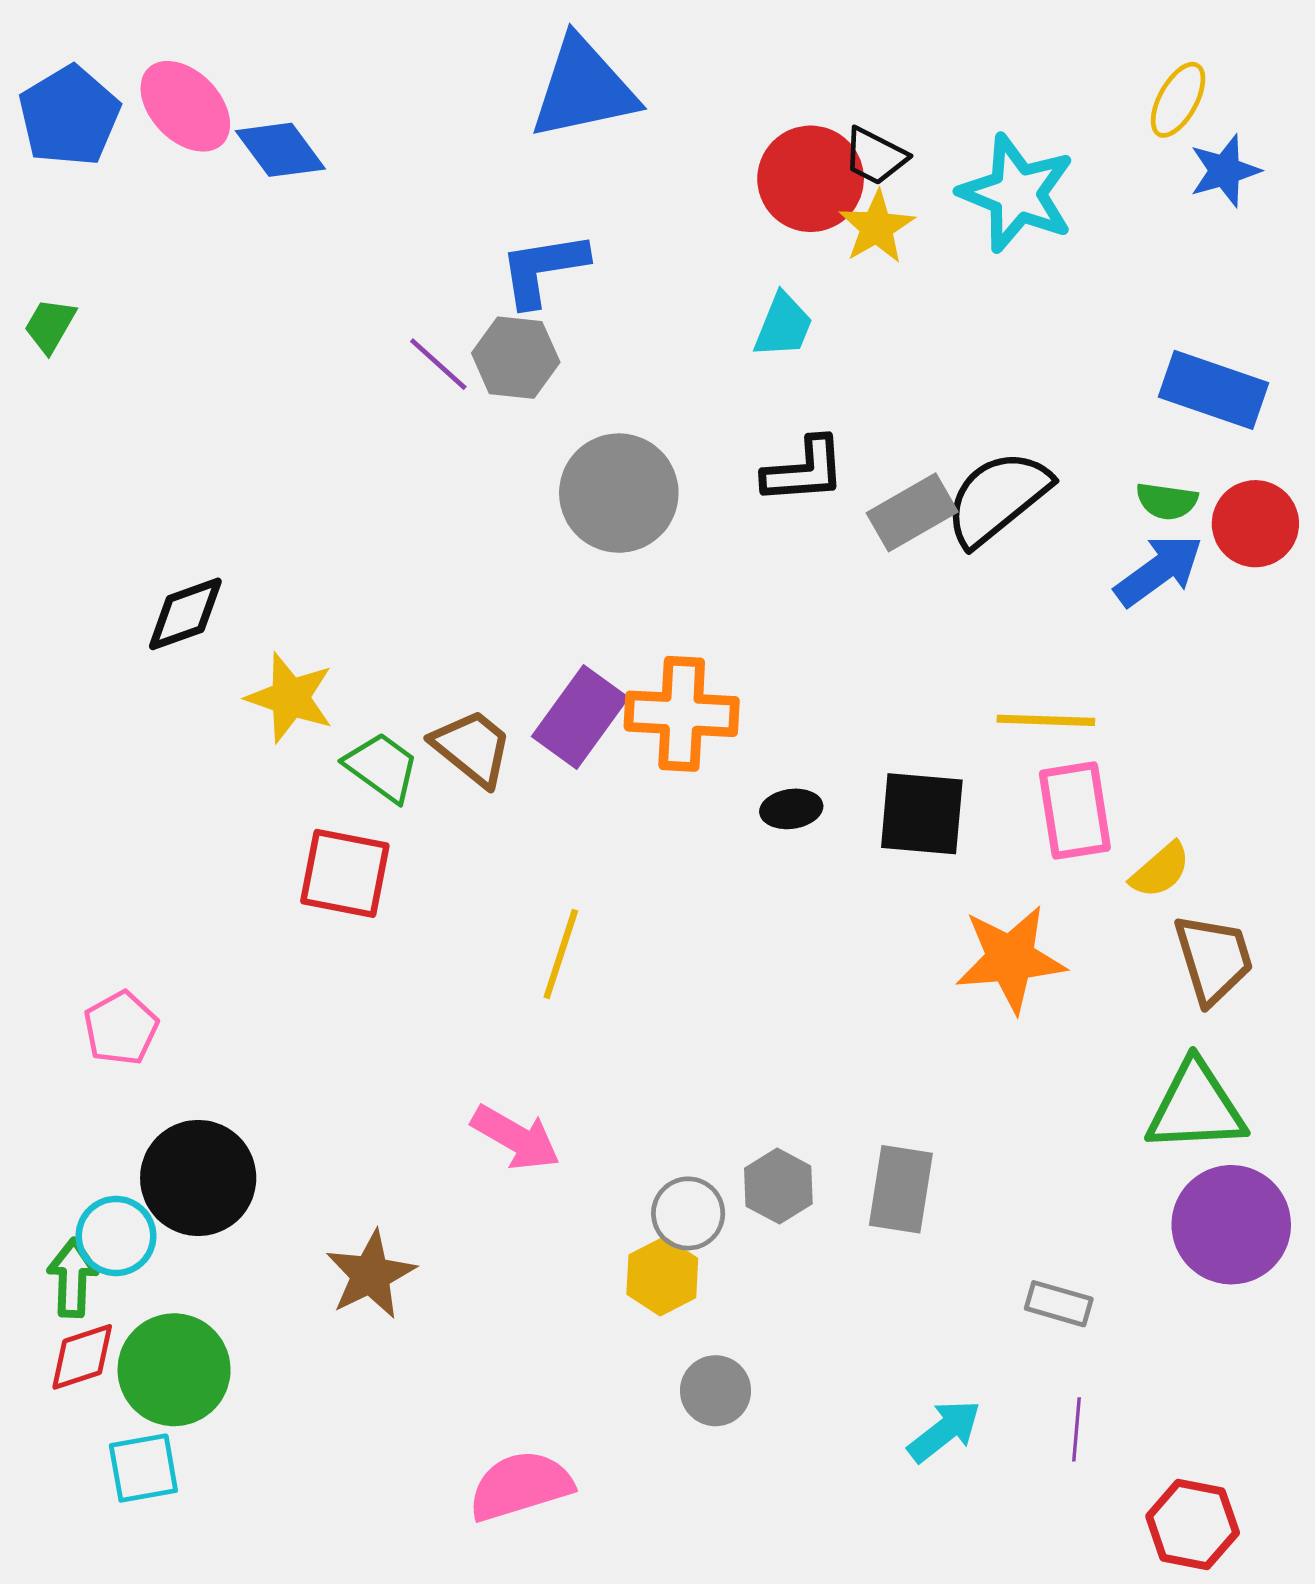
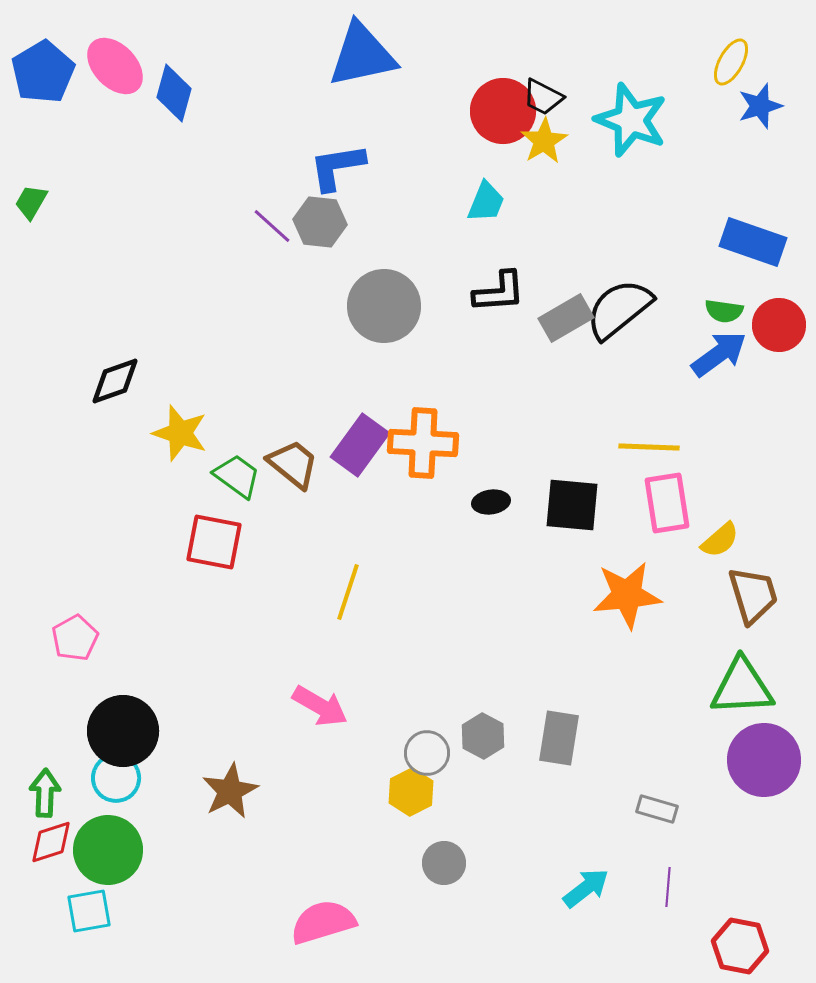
blue diamond: (280, 150) -> (174, 93), turned 52
cyan circle: (116, 1236) -> (116, 778), moved

